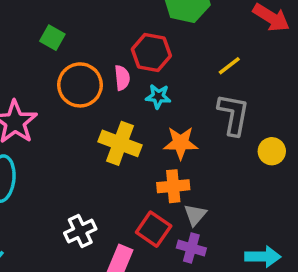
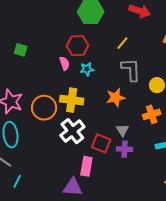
orange circle: (80, 85) -> (44, 108), moved
orange star: (181, 143) -> (116, 98), moved
orange cross: (173, 186) -> (152, 114), moved
white cross: (80, 231) -> (72, 131), moved, size x1.4

